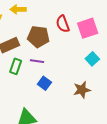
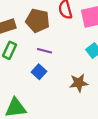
purple line: (37, 61) -> (44, 51), moved

